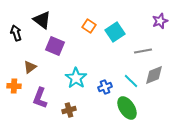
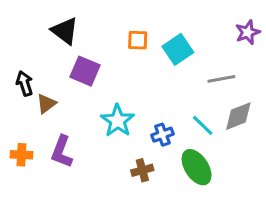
orange square: (89, 26) -> (138, 40), turned -32
black arrow: (16, 33) -> (25, 84), moved
orange cross: (14, 86) -> (21, 155), moved
brown cross: (69, 110) -> (142, 170), moved

